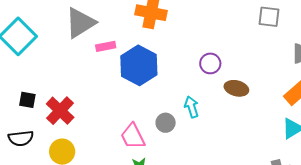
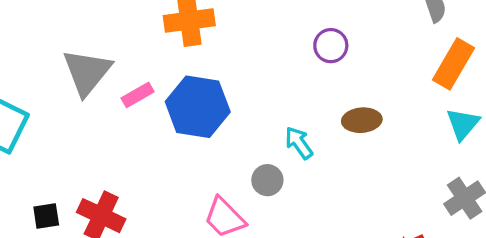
purple circle: (210, 63) -> (331, 46), moved
brown ellipse: (236, 88) -> (362, 120), moved

